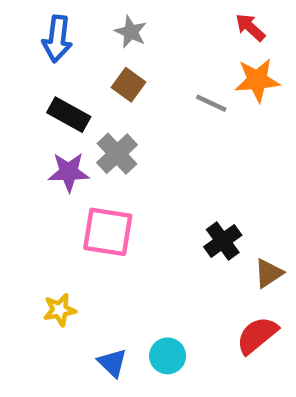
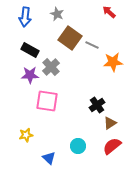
orange star: (257, 80) -> (113, 62), moved
brown square: (128, 85) -> (70, 38), moved, size x1.6
brown triangle: (269, 273) -> (110, 123), moved
cyan circle: (168, 356) -> (78, 146), moved

